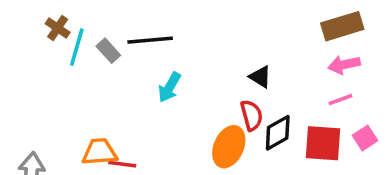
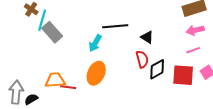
black line: (150, 40) -> (115, 26), moved
gray rectangle: (108, 51) -> (52, 32), moved, size x1.5
orange ellipse: (229, 147) -> (96, 73), moved

